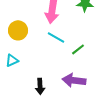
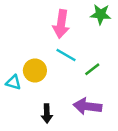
yellow circle: (18, 30) -> (35, 70), moved
cyan triangle: (12, 60) -> (13, 82), turned 40

